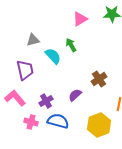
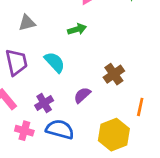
green arrow: (71, 45) -> (77, 29), turned 104
cyan semicircle: (53, 56) -> (55, 62), moved

